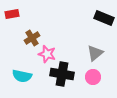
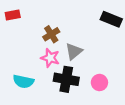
brown cross: (32, 38) -> (51, 34), moved
gray triangle: (95, 53) -> (74, 51), moved

